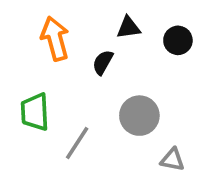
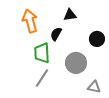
black circle: (178, 40) -> (97, 39), moved
green trapezoid: (35, 112) -> (42, 53), moved

